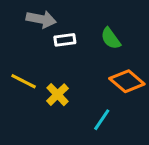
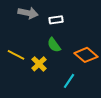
green semicircle: (111, 38) -> (54, 45), moved
white rectangle: (65, 40) -> (56, 20), moved

